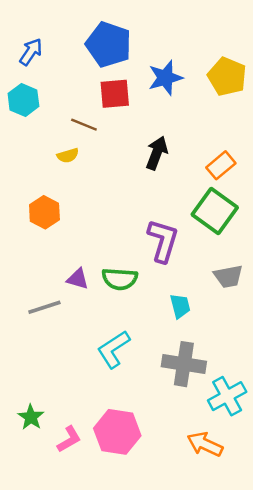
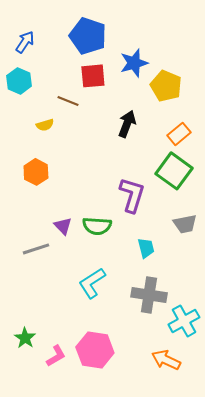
yellow pentagon: (227, 77) -> (166, 86), moved
yellow semicircle: (68, 155) -> (45, 125), moved
purple triangle: (78, 279) -> (63, 226), turned 30

